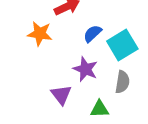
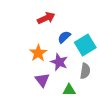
orange star: (40, 34) -> (38, 53), moved, turned 30

